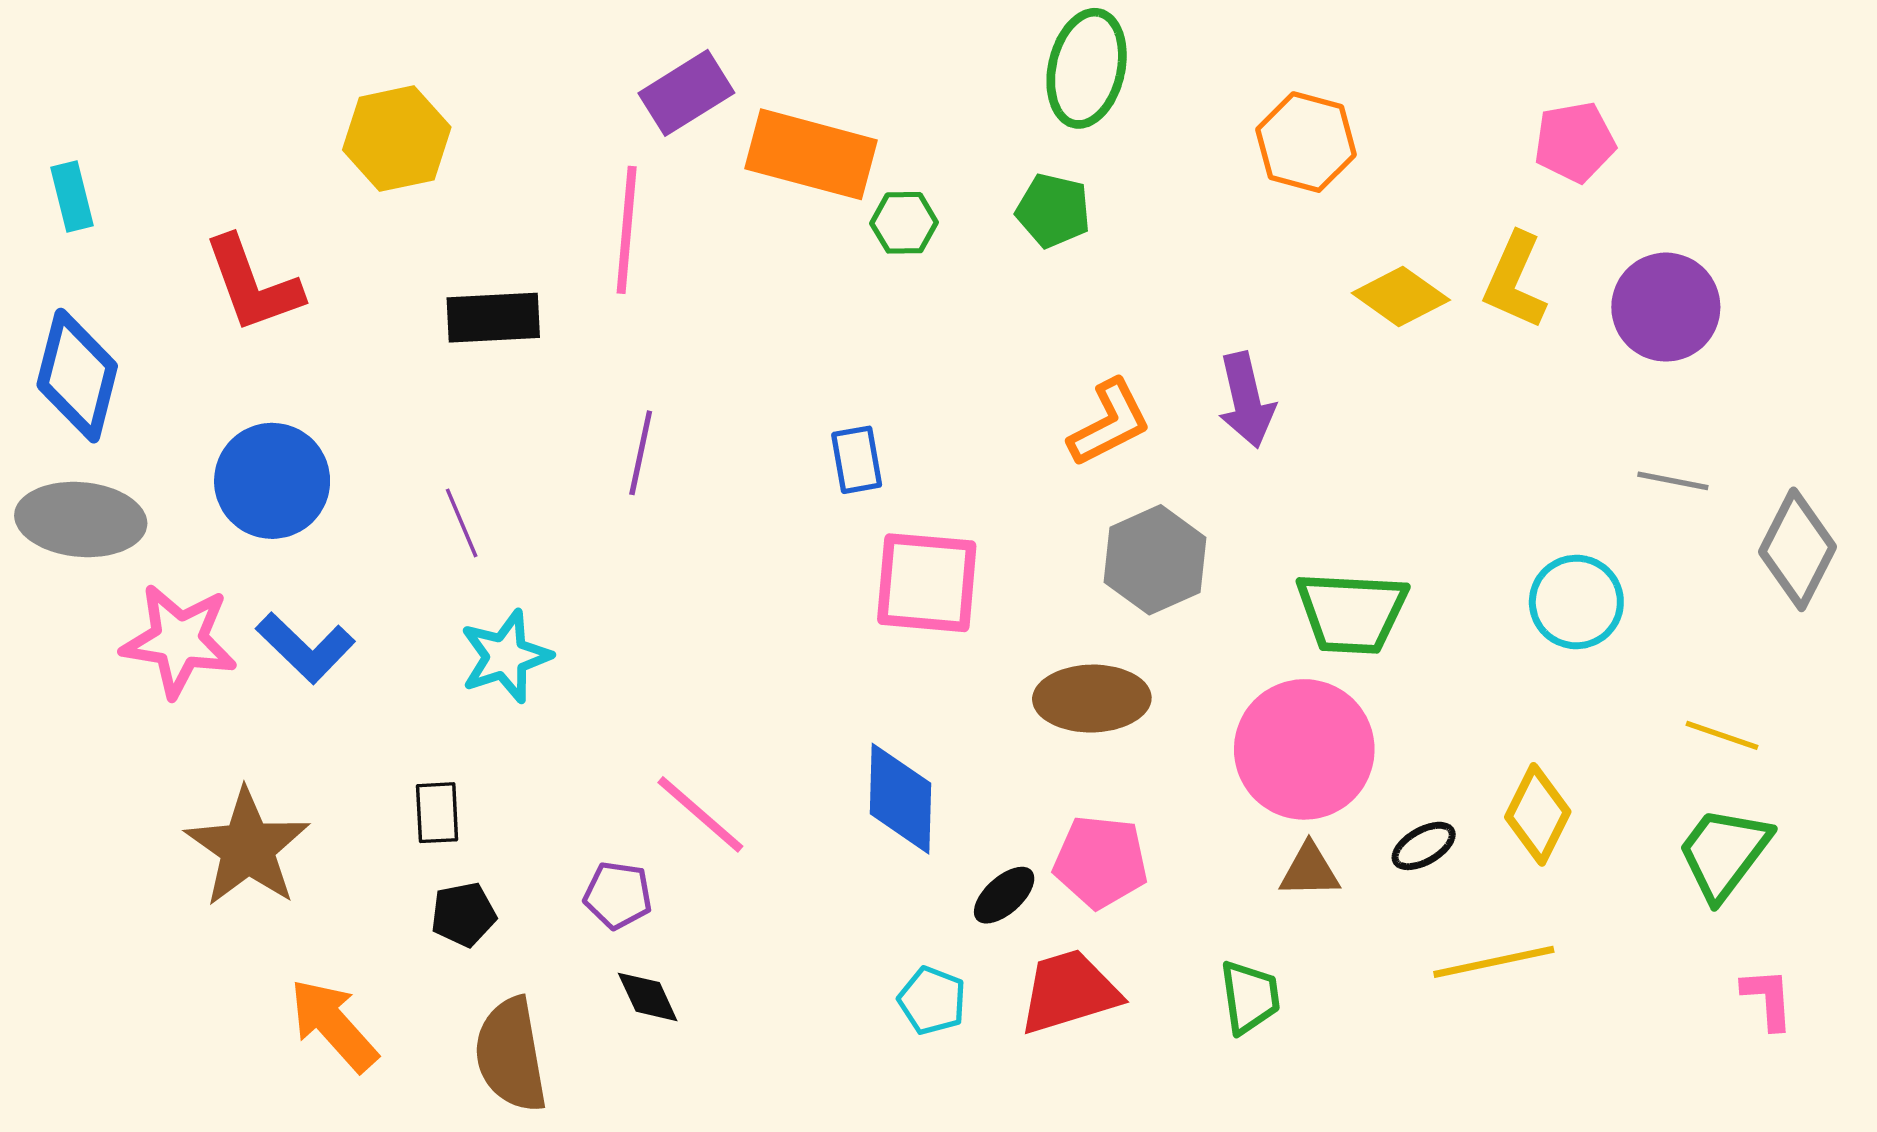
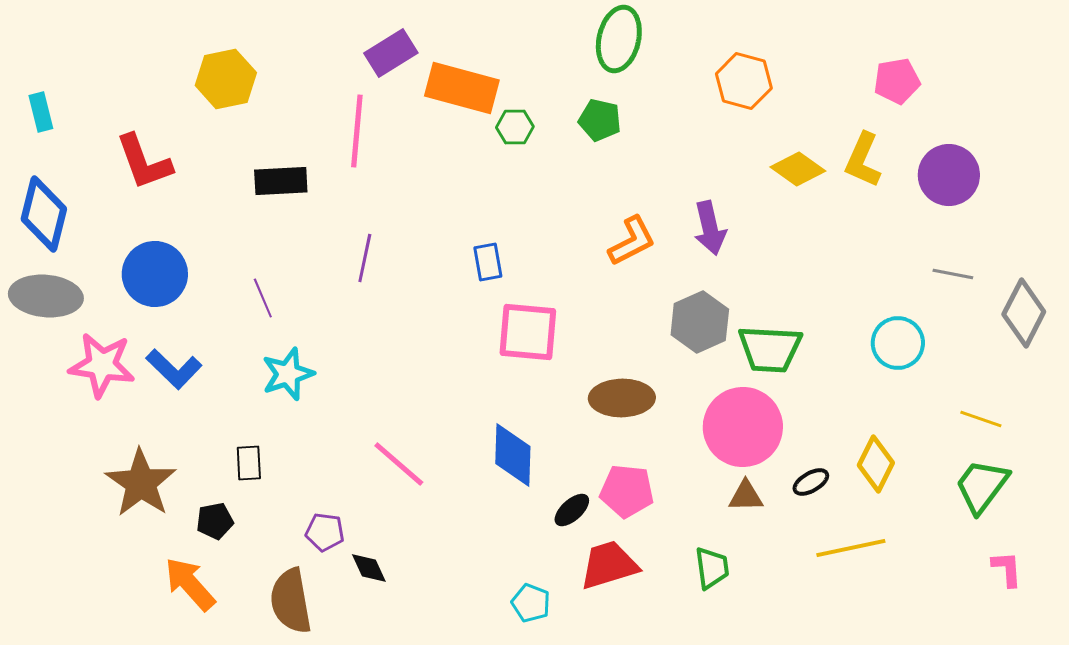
gray hexagon: (1155, 560) -> (700, 322), moved
purple pentagon: (618, 895) -> (325, 532), moved
black pentagon: (463, 914) -> (215, 521), moved
cyan pentagon: (932, 1000) -> (531, 603), moved

